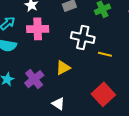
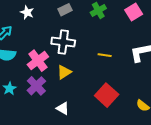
pink cross: (38, 29) -> (38, 61), moved, turned -30
white cross: (83, 38) -> (63, 42), moved

